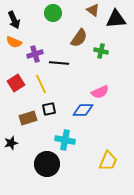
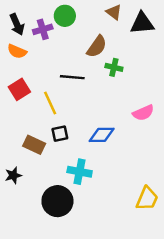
green cross: (101, 51) -> (114, 67), moved
purple cross: (35, 54) -> (43, 29), moved
red square: (16, 83) -> (19, 89), moved
pink semicircle: (100, 92) -> (143, 113), moved
brown rectangle: (28, 118) -> (34, 145), turned 42
yellow trapezoid: (108, 161) -> (147, 199), moved

